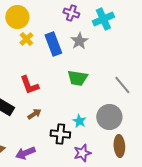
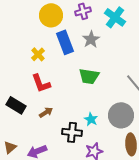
purple cross: (71, 13) -> (83, 11), turned -35
yellow circle: (17, 17) -> (51, 15), moved
cyan cross: (103, 19) -> (115, 17), turned -30
yellow cross: (26, 39) -> (38, 54), moved

